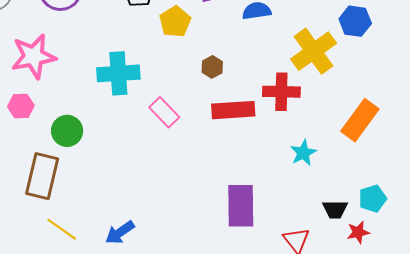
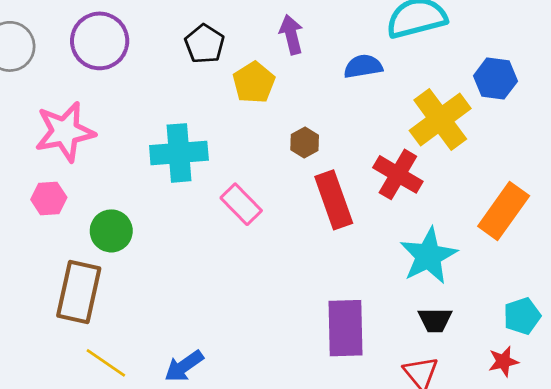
red cross: (281, 92) -> (398, 174), turned 30
red rectangle: (233, 110) -> (334, 200), turned 75
cyan star: (303, 153) -> (428, 256), size x1.6
black trapezoid: (335, 209) -> (435, 320), moved

